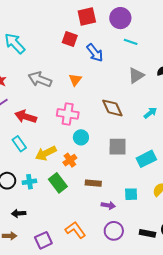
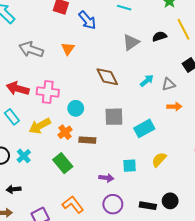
pink cross: (68, 114) -> (48, 92), moved
cyan cross: (29, 182) -> (24, 156), turned -32
green rectangle: (58, 183) -> (63, 163), moved
brown rectangle: (93, 183) -> (87, 140), moved

